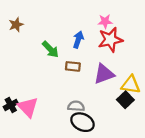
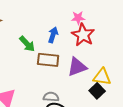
red star: (110, 40) -> (83, 35), turned -30
brown rectangle: (73, 66) -> (48, 60), size x1.5

